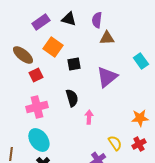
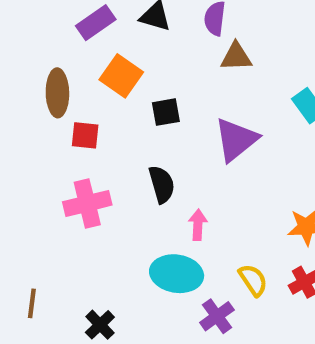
brown ellipse: (23, 55) -> (57, 93), turned 50
red square: (36, 75) -> (85, 135), turned 32
cyan ellipse: (39, 140) -> (177, 274), moved, turned -45

